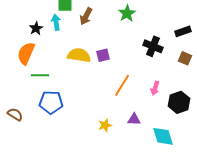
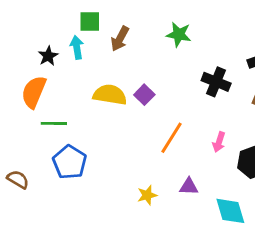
green star: (127, 13) -> (179, 34), turned -30
purple square: (103, 55) -> (144, 95), turned -32
blue pentagon: (51, 102) -> (70, 162), turned 30

